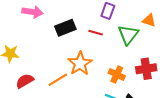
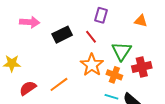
red line: (96, 33) -> (91, 37), turned 40
green triangle: (128, 35) -> (121, 51), moved
orange star: (80, 64) -> (92, 65), moved

